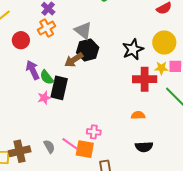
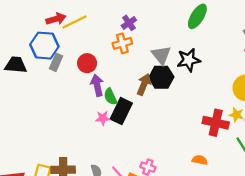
red circle: (21, 40) -> (87, 63), moved
black star: (133, 49) -> (189, 60), moved
brown arrow: (74, 60) -> (144, 84), turned 132

